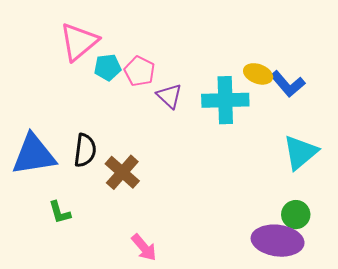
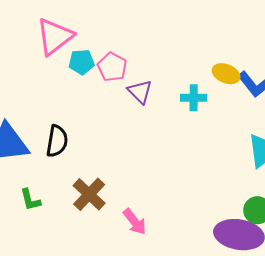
cyan cross: (225, 100) -> (194, 98), size x0.6
brown cross: (122, 172) -> (89, 194), moved
pink arrow: (144, 247) -> (135, 222), moved

